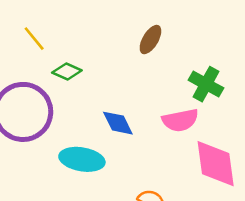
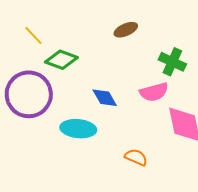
brown ellipse: (150, 40) -> (126, 30), turned 40
green diamond: (67, 72) -> (61, 60), size x1.4

